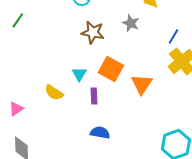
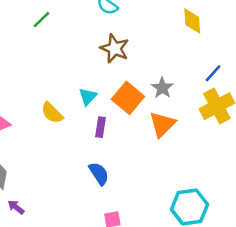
green line: (18, 20) -> (41, 19), moved
gray star: (131, 23) -> (162, 88), moved
blue semicircle: (100, 133) -> (99, 174), turned 36

